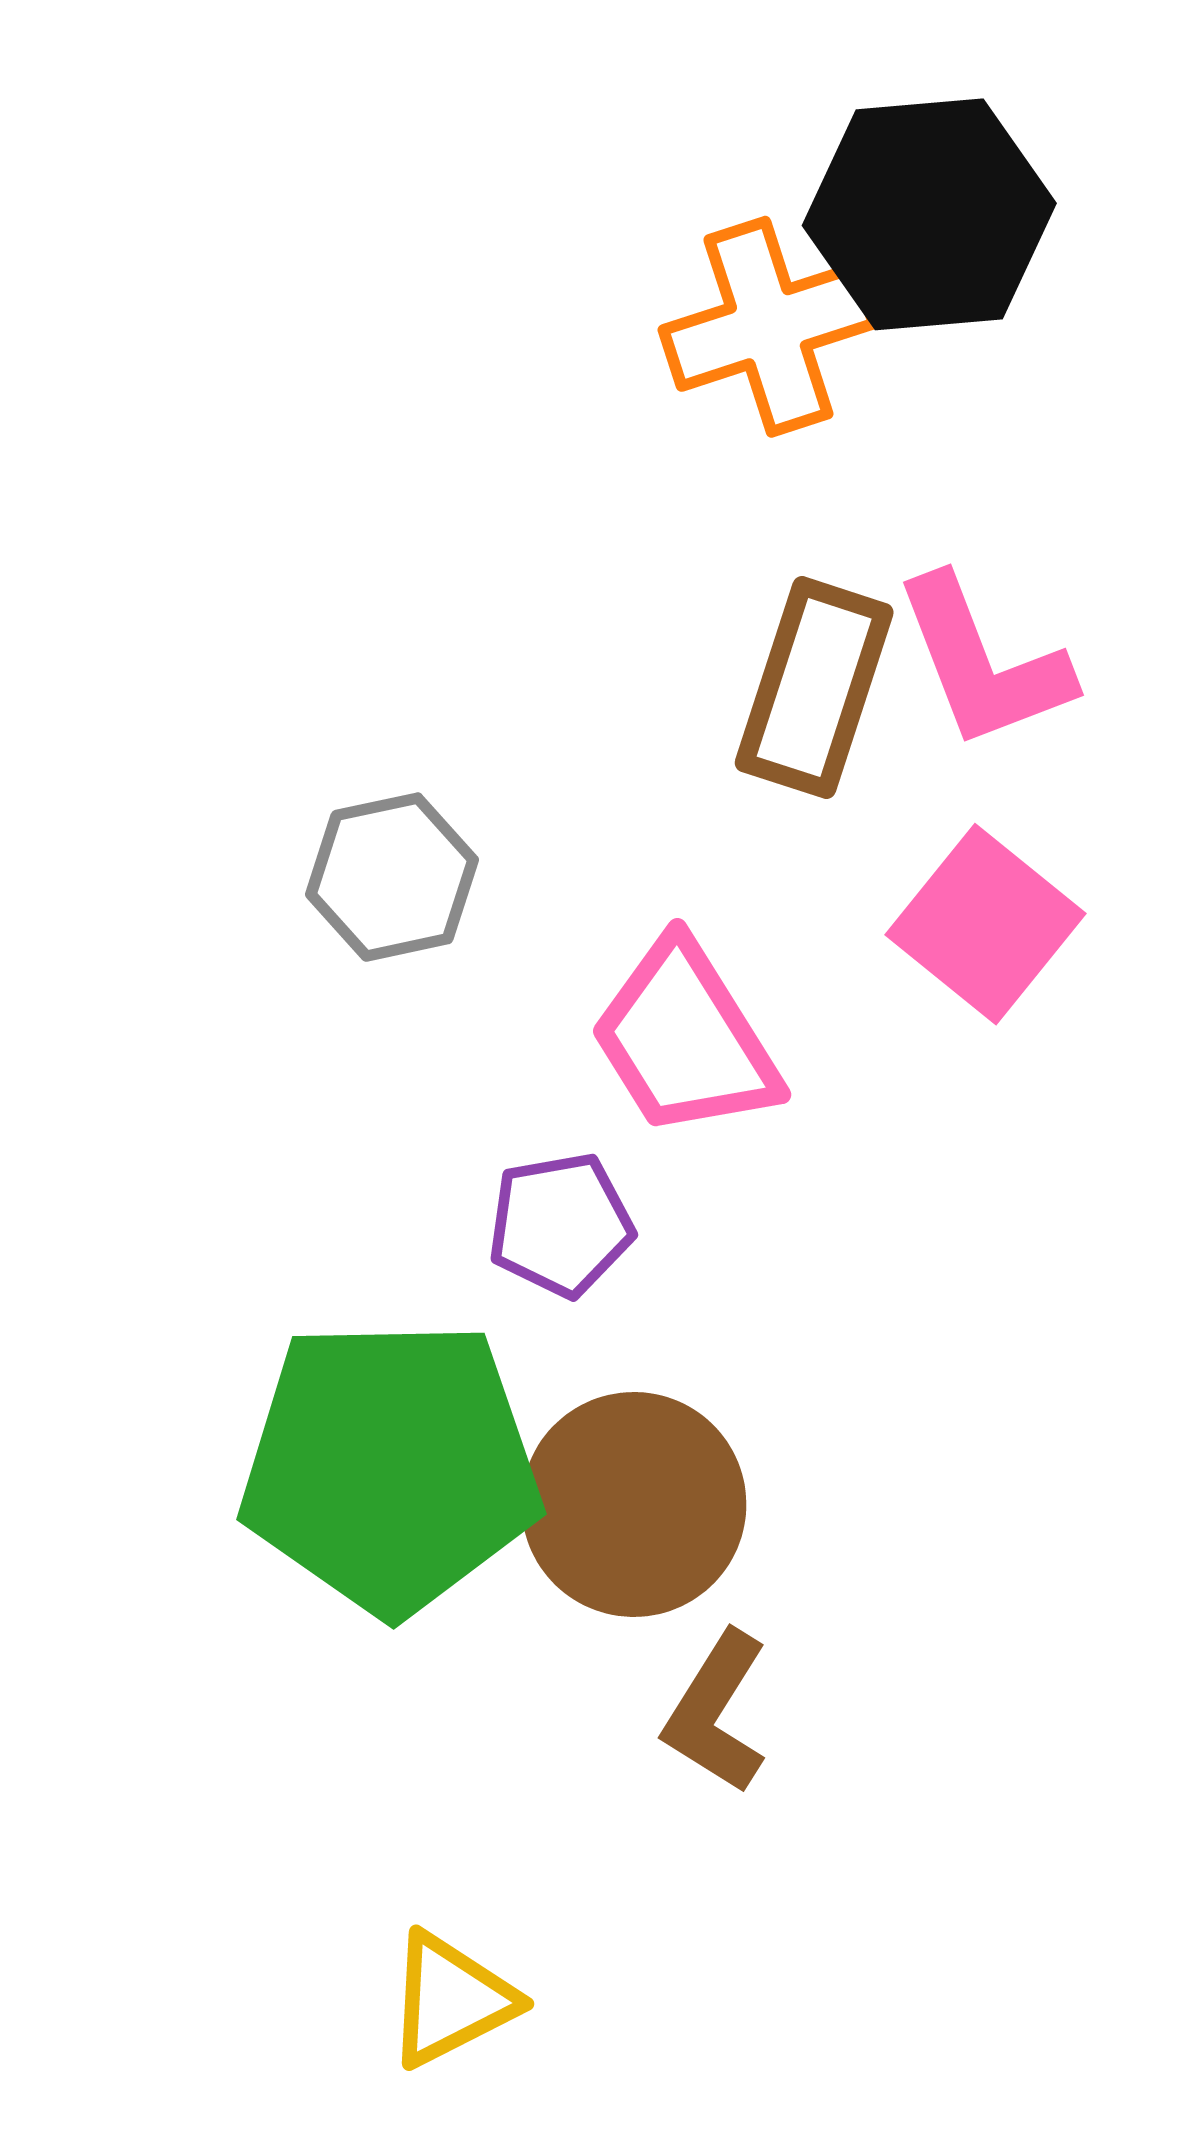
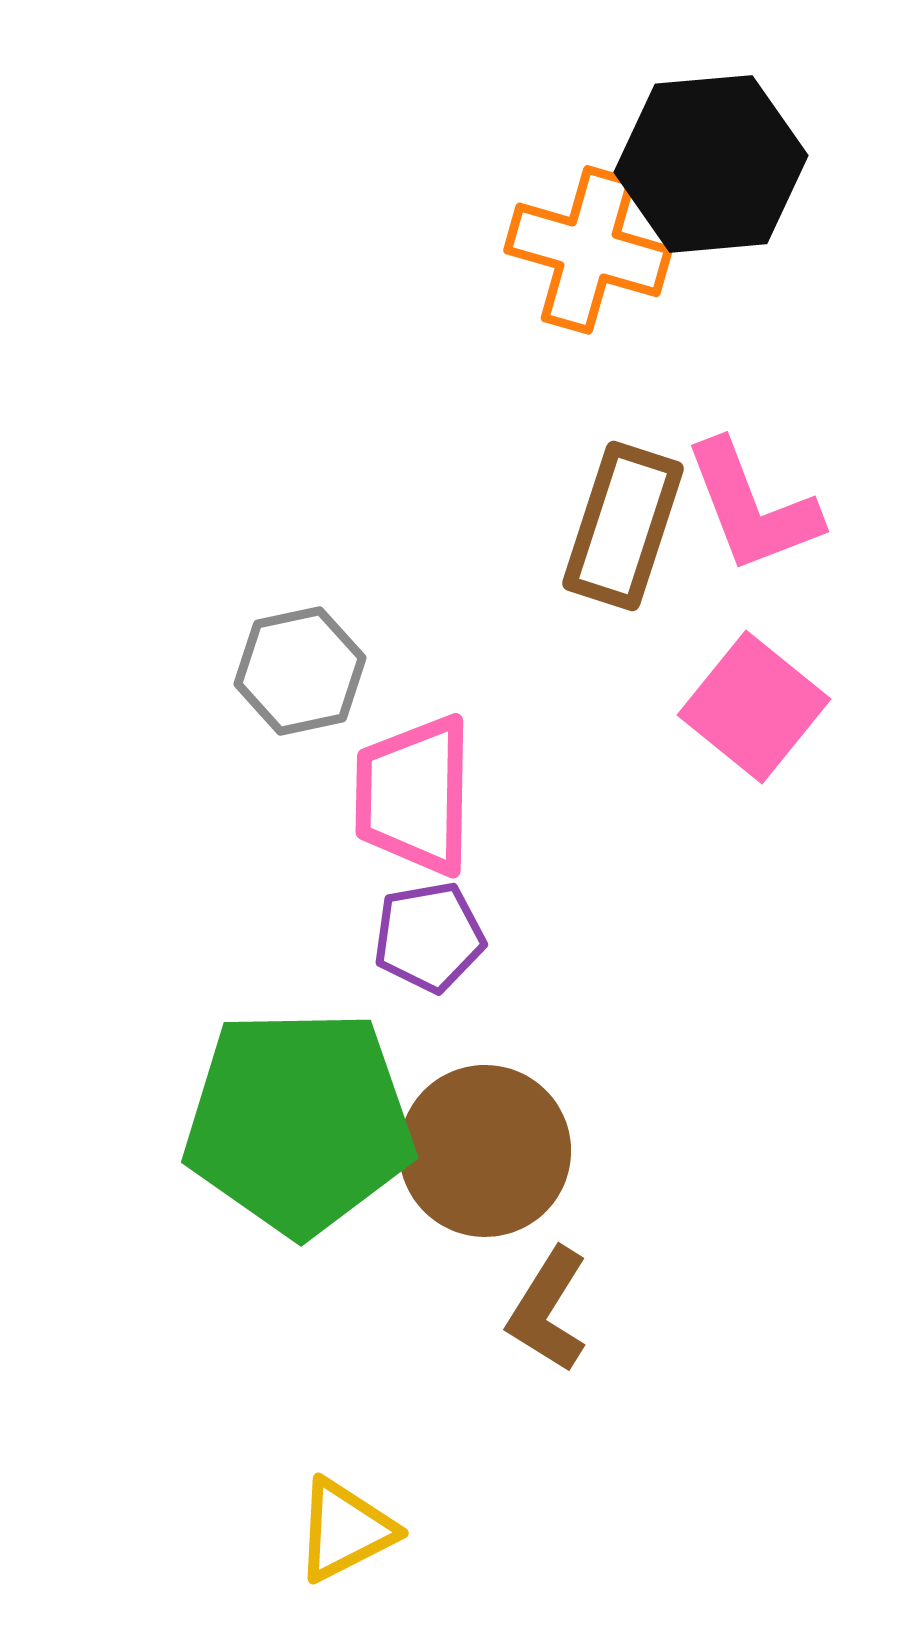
orange cross: (768, 327) -> (588, 250), turned 34
pink trapezoid: (685, 1039) -> (414, 795), moved, turned 33

